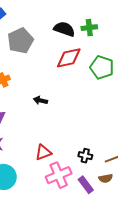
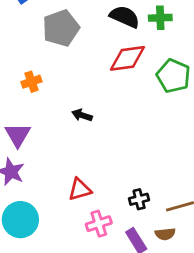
black cross: (85, 156) -> (139, 199), turned -32
pink cross: (59, 175) -> (99, 224), size x0.7

